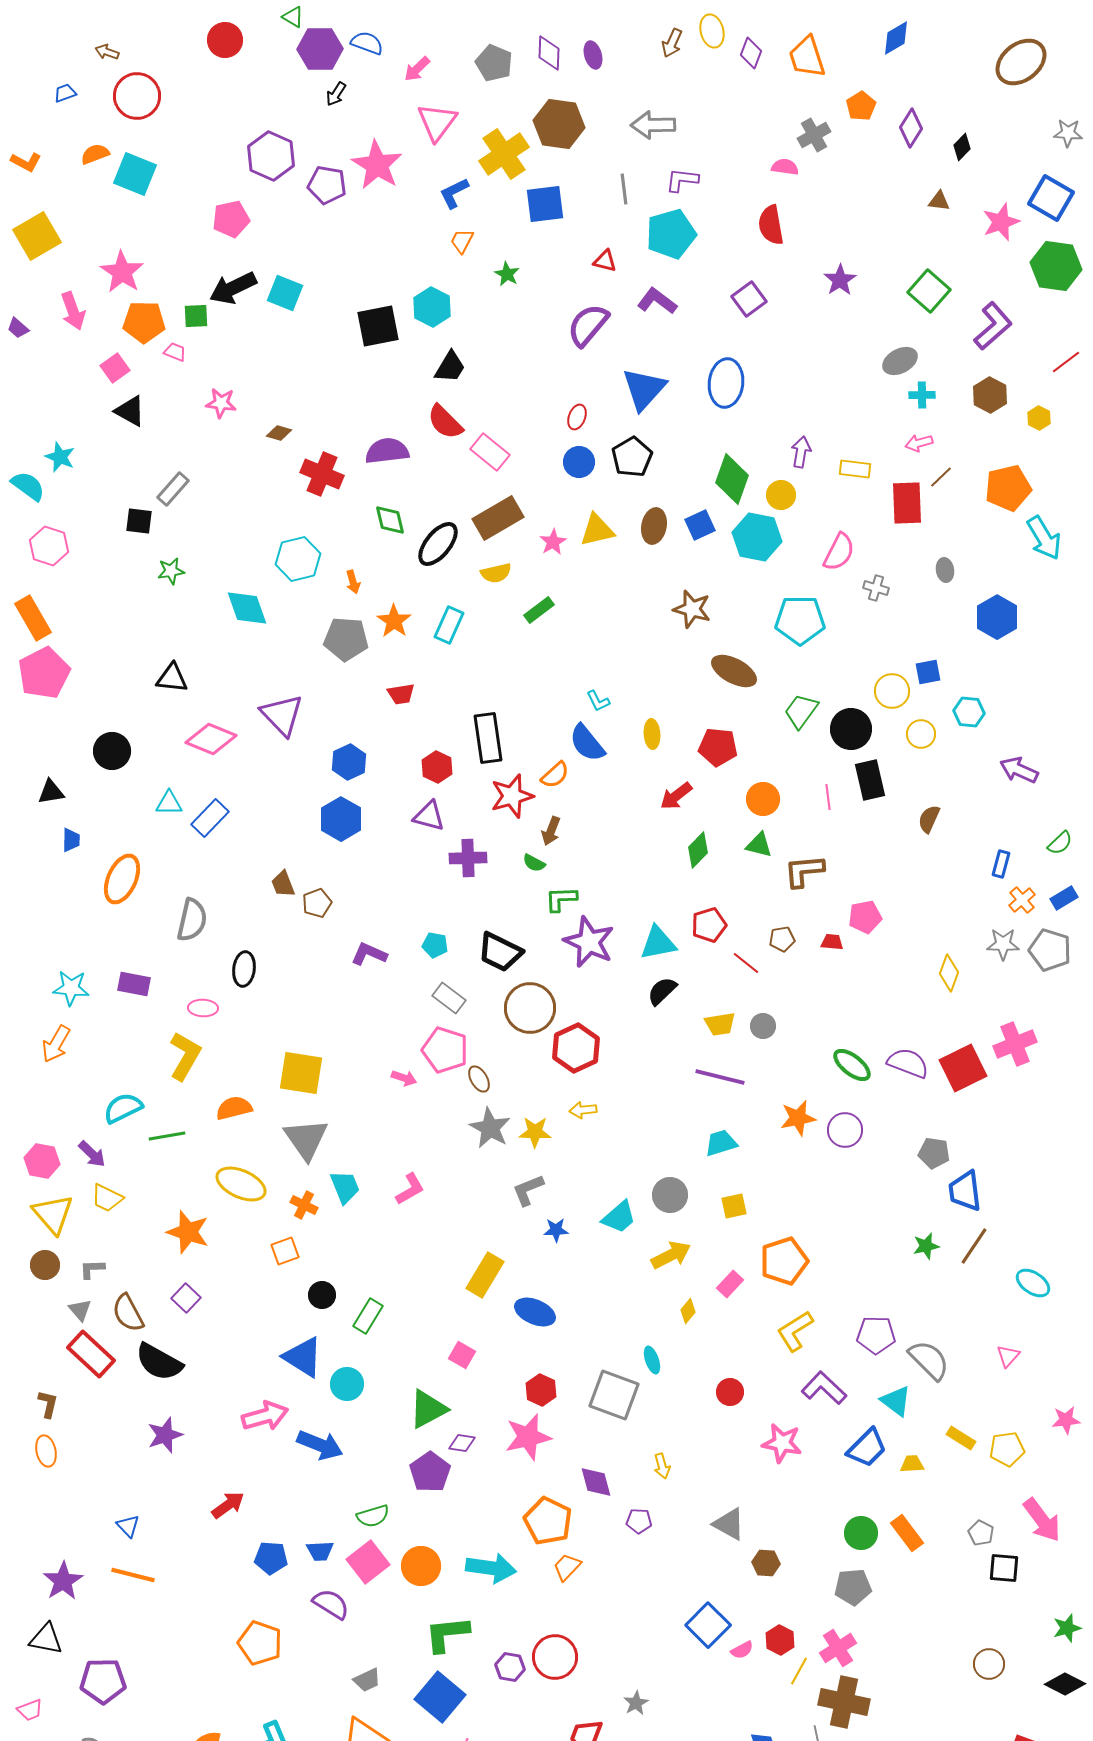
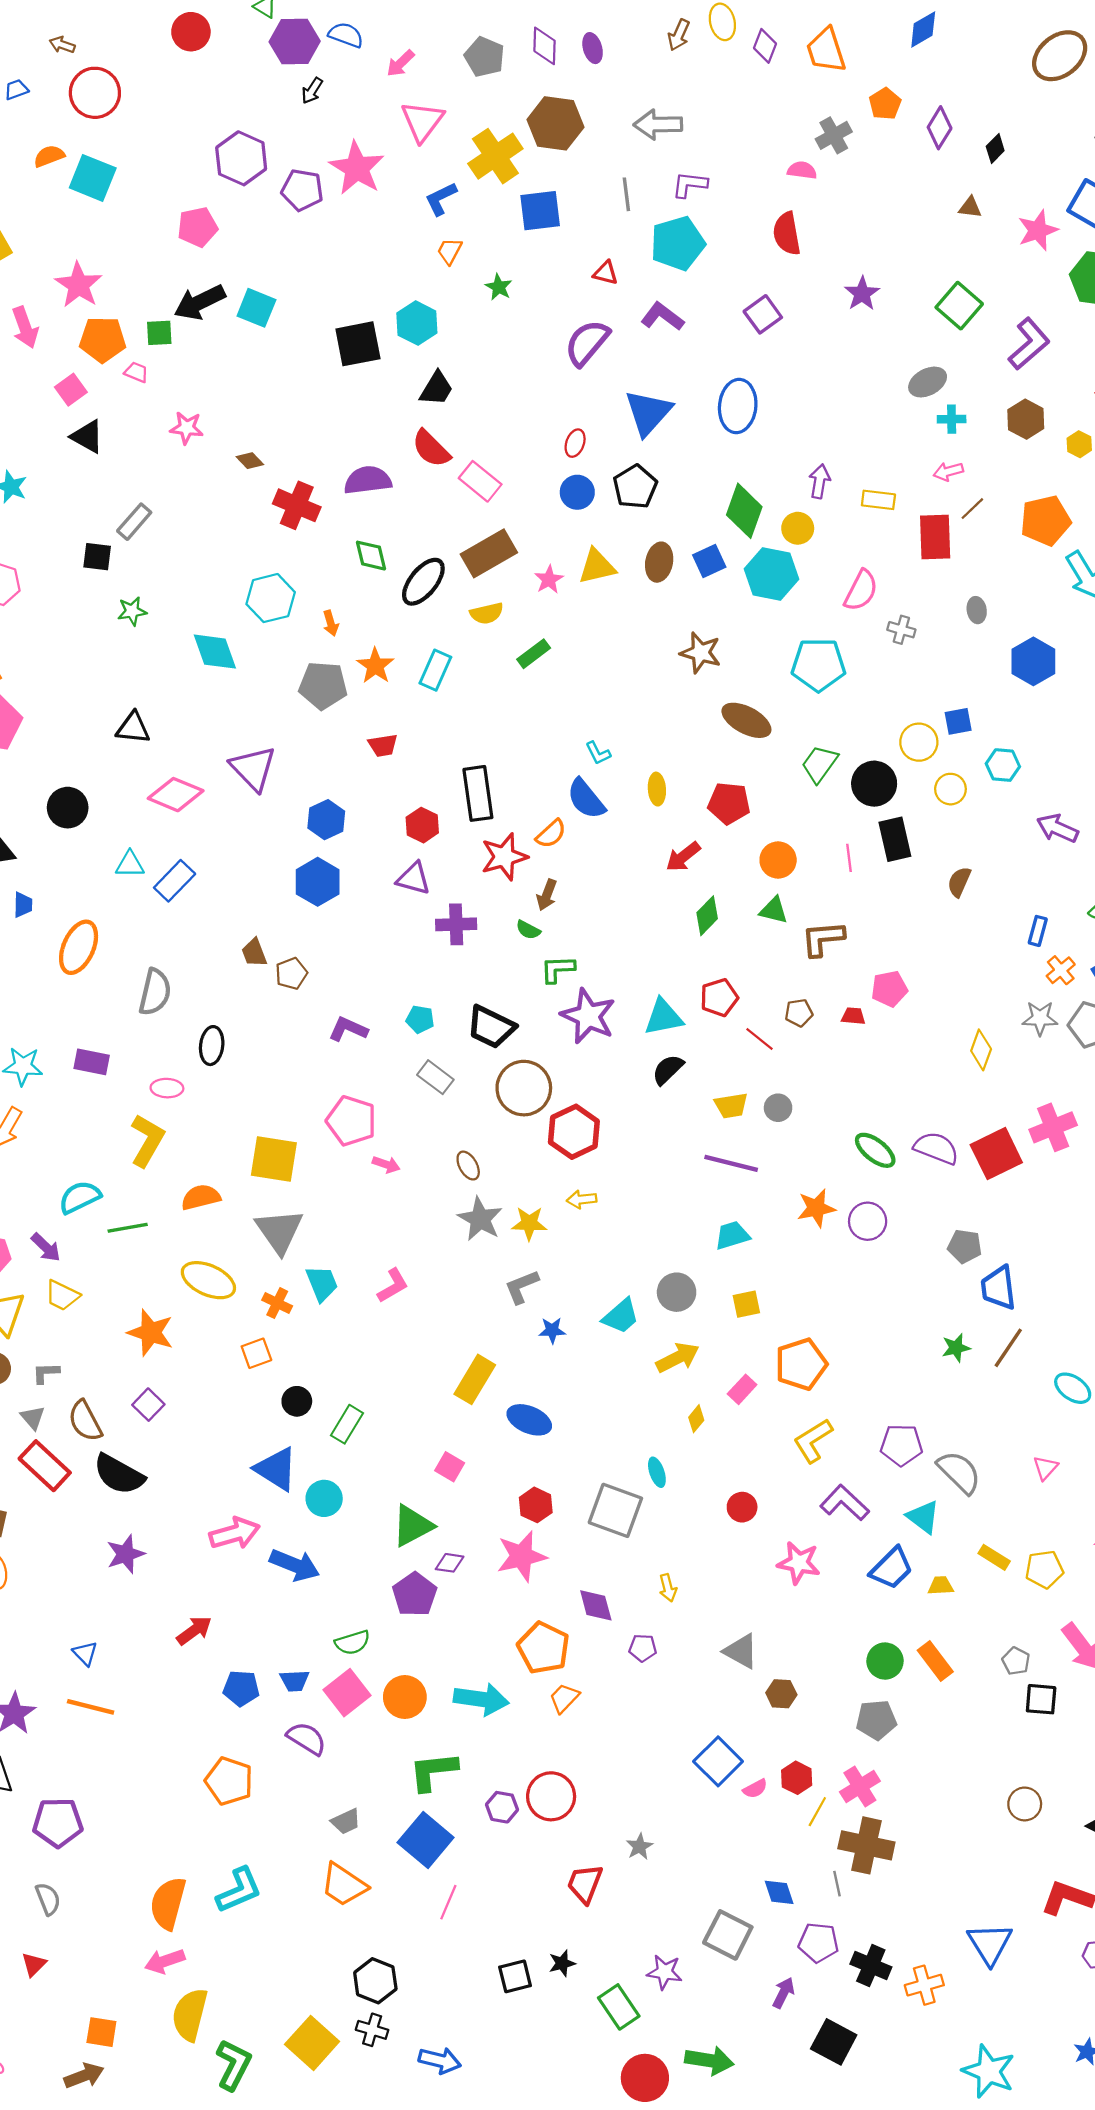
brown diamond: (279, 433) -> (250, 461), turned 30
pink pentagon: (445, 1050) -> (351, 1121), moved

